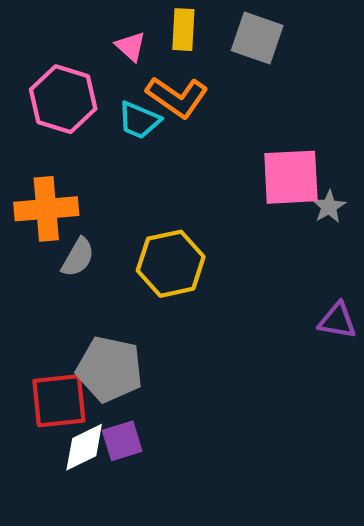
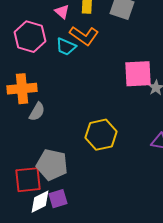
yellow hexagon: (171, 264) -> (101, 135), moved

